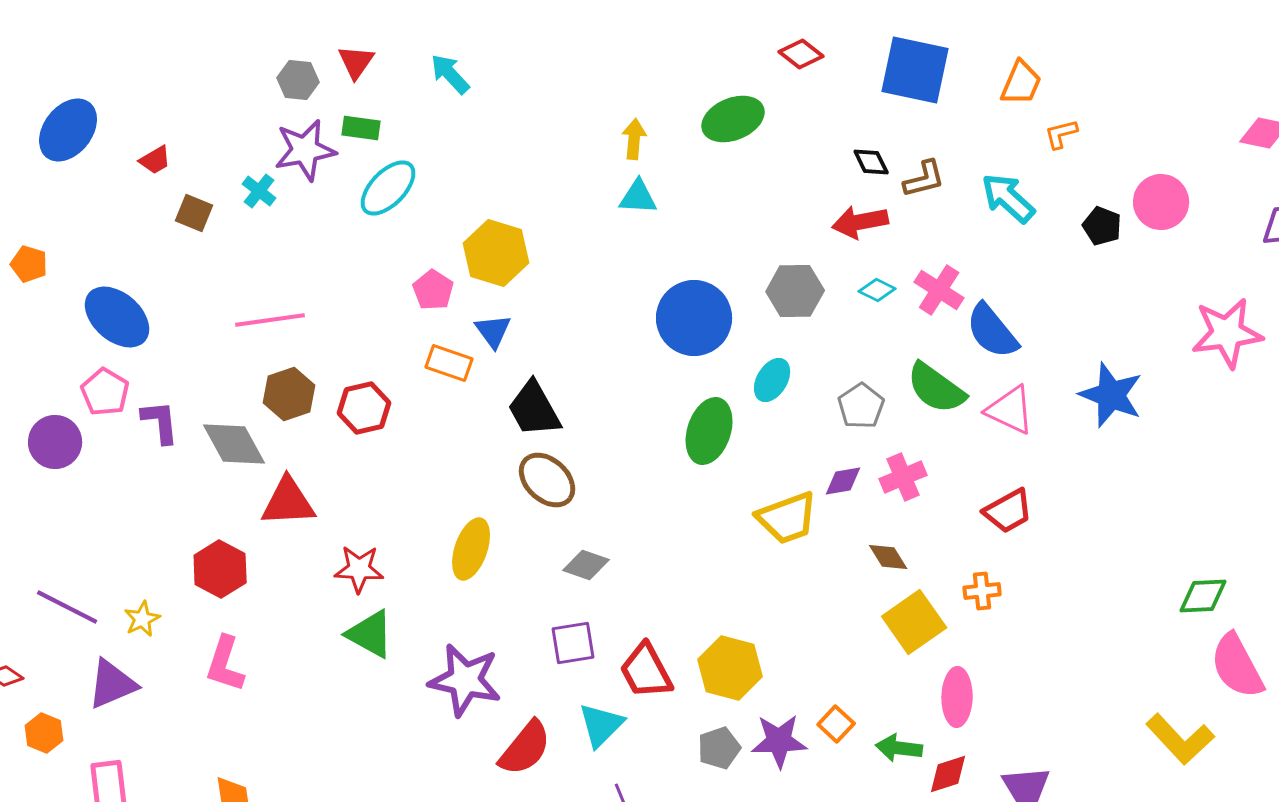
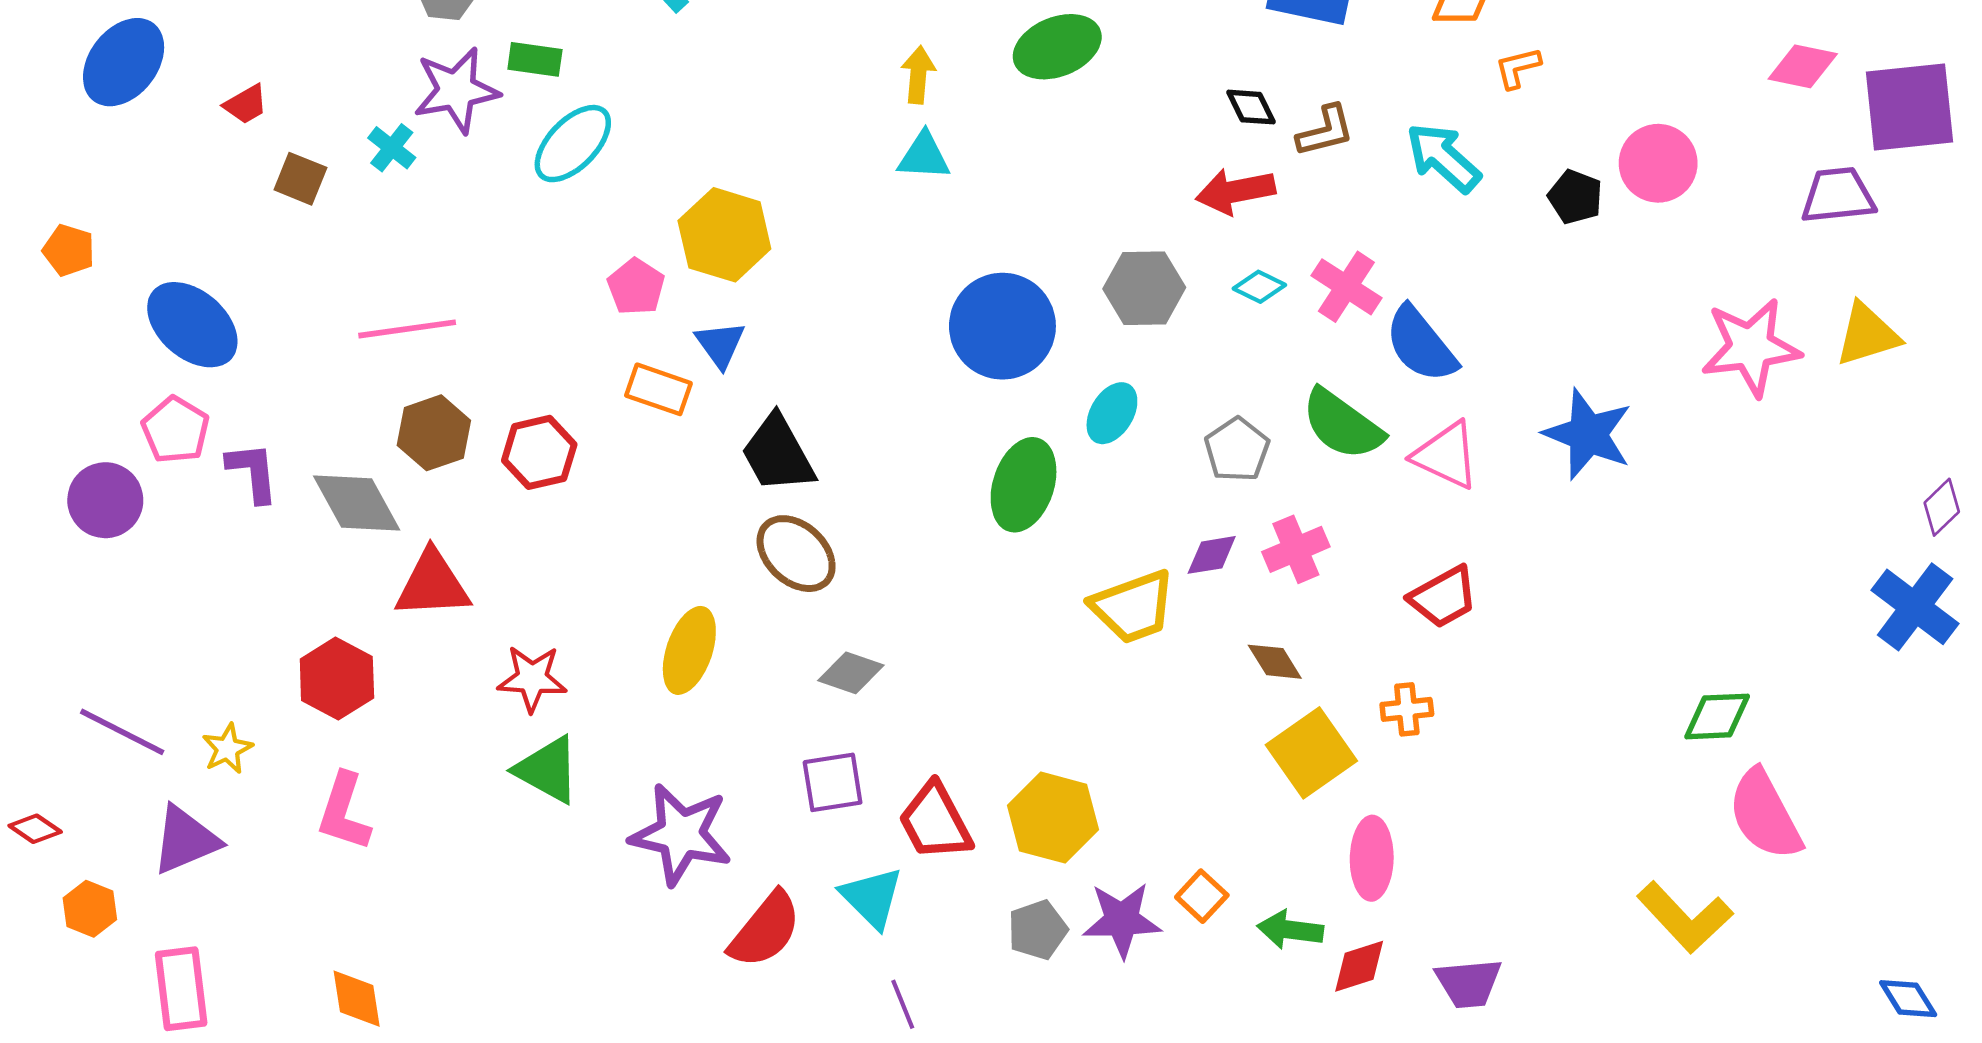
cyan triangle: (601, 725) -> (872, 898), turned -30

